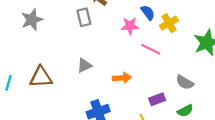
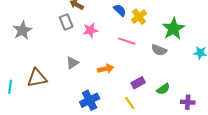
pink star: (130, 26) -> (90, 30), moved
gray semicircle: (185, 82) -> (159, 50), moved

